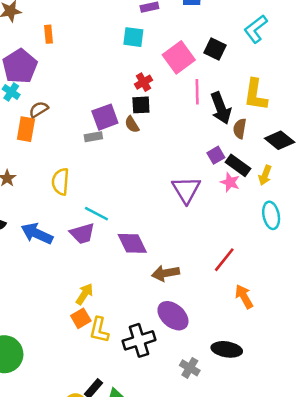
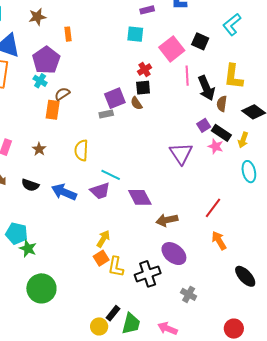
orange arrow: (244, 297) -> (219, 240), moved
black ellipse: (227, 349) -> (245, 276), moved, turned 40

